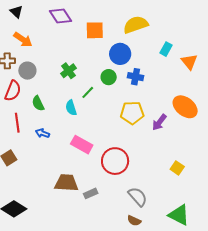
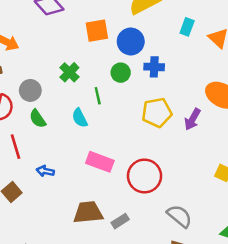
orange square: (95, 30) -> (97, 31), moved
gray circle: (27, 71) -> (30, 90), moved
green line: (88, 92) -> (98, 96), turned -48
blue arrow: (43, 133) -> (45, 171), moved

